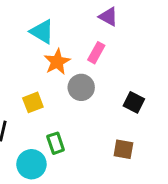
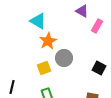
pink rectangle: (96, 53) -> (97, 26), moved
yellow square: (33, 102) -> (44, 68), moved

